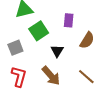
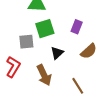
gray square: (15, 48) -> (26, 42), moved

